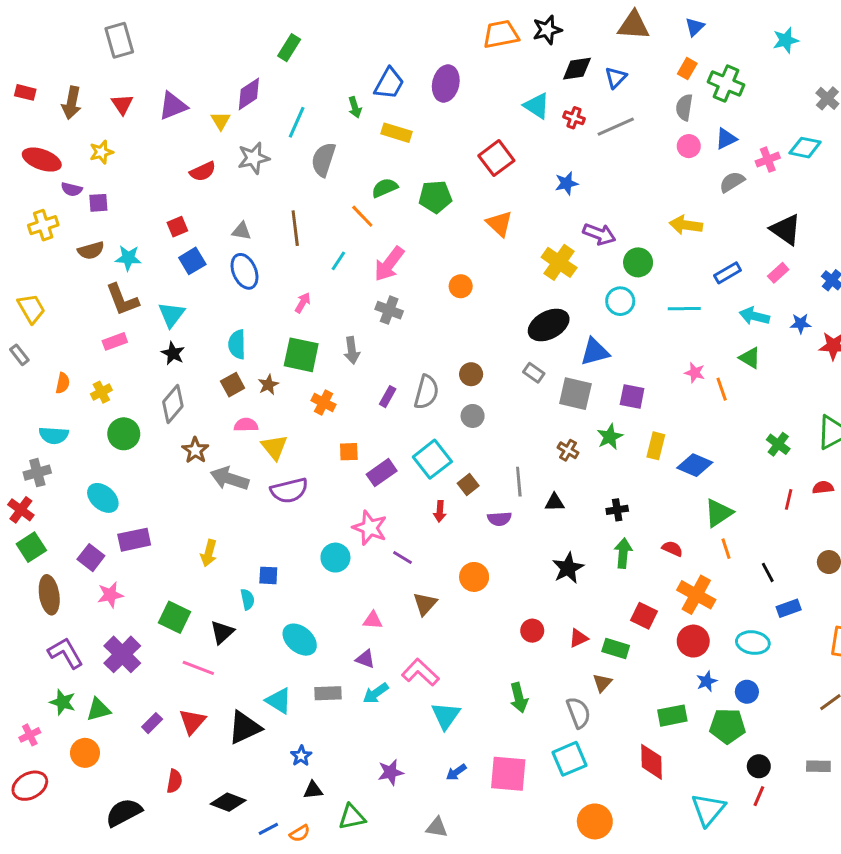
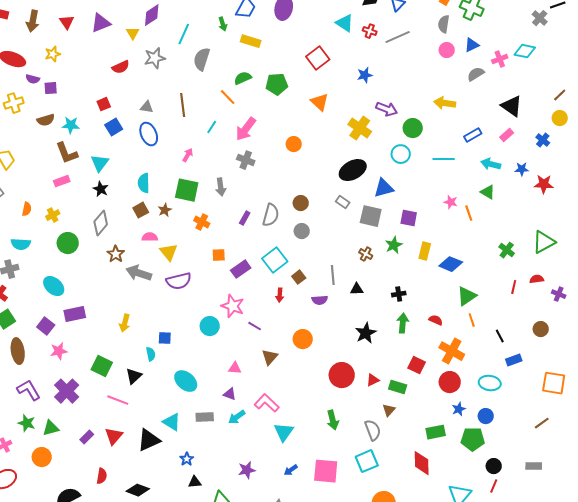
red circle: (532, 631) -> (342, 375), size x1.6

